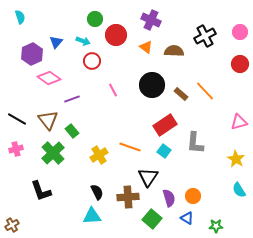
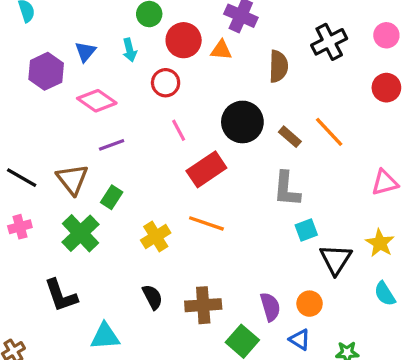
cyan arrow: (83, 41) -> (130, 50), turned 56
orange triangle: (146, 47) -> (221, 50), moved, turned -32
brown semicircle: (174, 51) -> (278, 66), turned 90
red circle: (92, 61) -> (166, 83), moved
pink diamond: (49, 78) -> (97, 101), moved
red rectangle: (165, 125) -> (206, 169), moved
green rectangle: (72, 131) -> (112, 197), turned 72
gray L-shape: (195, 143) -> (287, 189), moved
cyan square: (164, 151) -> (306, 230), moved, turned 32
black triangle: (148, 177) -> (336, 259), moved
cyan triangle: (92, 216) -> (105, 336), moved

